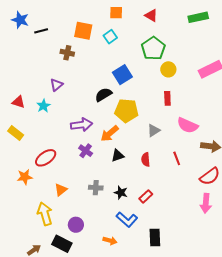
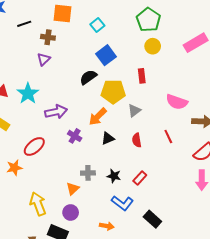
black line: (41, 31) -> (24, 24), moved
cyan square: (110, 37) -> (97, 25), moved
green pentagon: (153, 48) -> (148, 20), moved
purple triangle: (56, 85) -> (44, 59), moved
red rectangle: (167, 98) -> (142, 76), moved
cyan star: (43, 106) -> (28, 93), size x1.5
purple arrow: (82, 125) -> (56, 112), moved
gray triangle: (154, 130) -> (134, 110), moved
orange triangle: (61, 190) -> (73, 189), moved
black rectangle: (155, 237) -> (152, 219), turned -42

